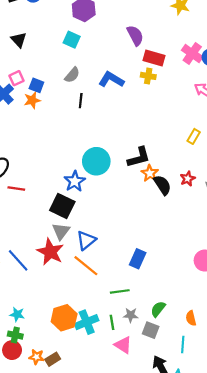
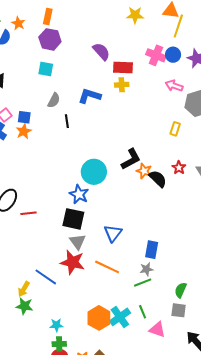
blue triangle: (86, 240) -> (113, 233), moved
gray star: (131, 315) -> (146, 269), moved

